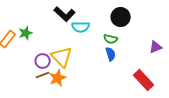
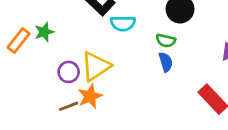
yellow triangle: (62, 57) -> (96, 66), turned 40
brown line: (43, 75) -> (69, 106), moved

